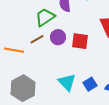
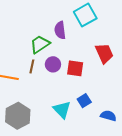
brown line: (37, 39) -> (32, 66), turned -48
blue square: (90, 84) -> (84, 101), moved

